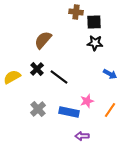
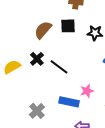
black square: (94, 22) -> (68, 26), moved
gray cross: (38, 109) -> (37, 111), moved

